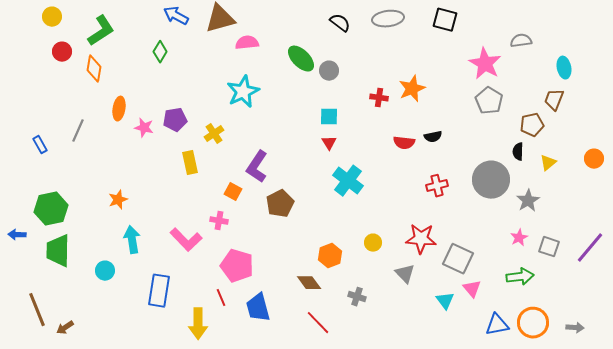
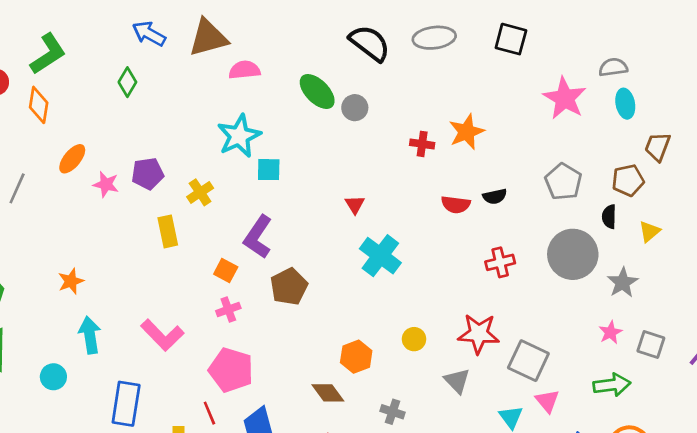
black semicircle: (340, 23) -> (370, 43), size x1.5
cyan ellipse: (564, 68) -> (625, 104), moved
gray pentagon: (489, 101) -> (563, 182), moved
orange ellipse: (119, 109) -> (72, 159), turned 30
cyan square: (329, 117) -> (269, 170), moved
pink cross: (219, 221) -> (228, 309), moved, turned -30

